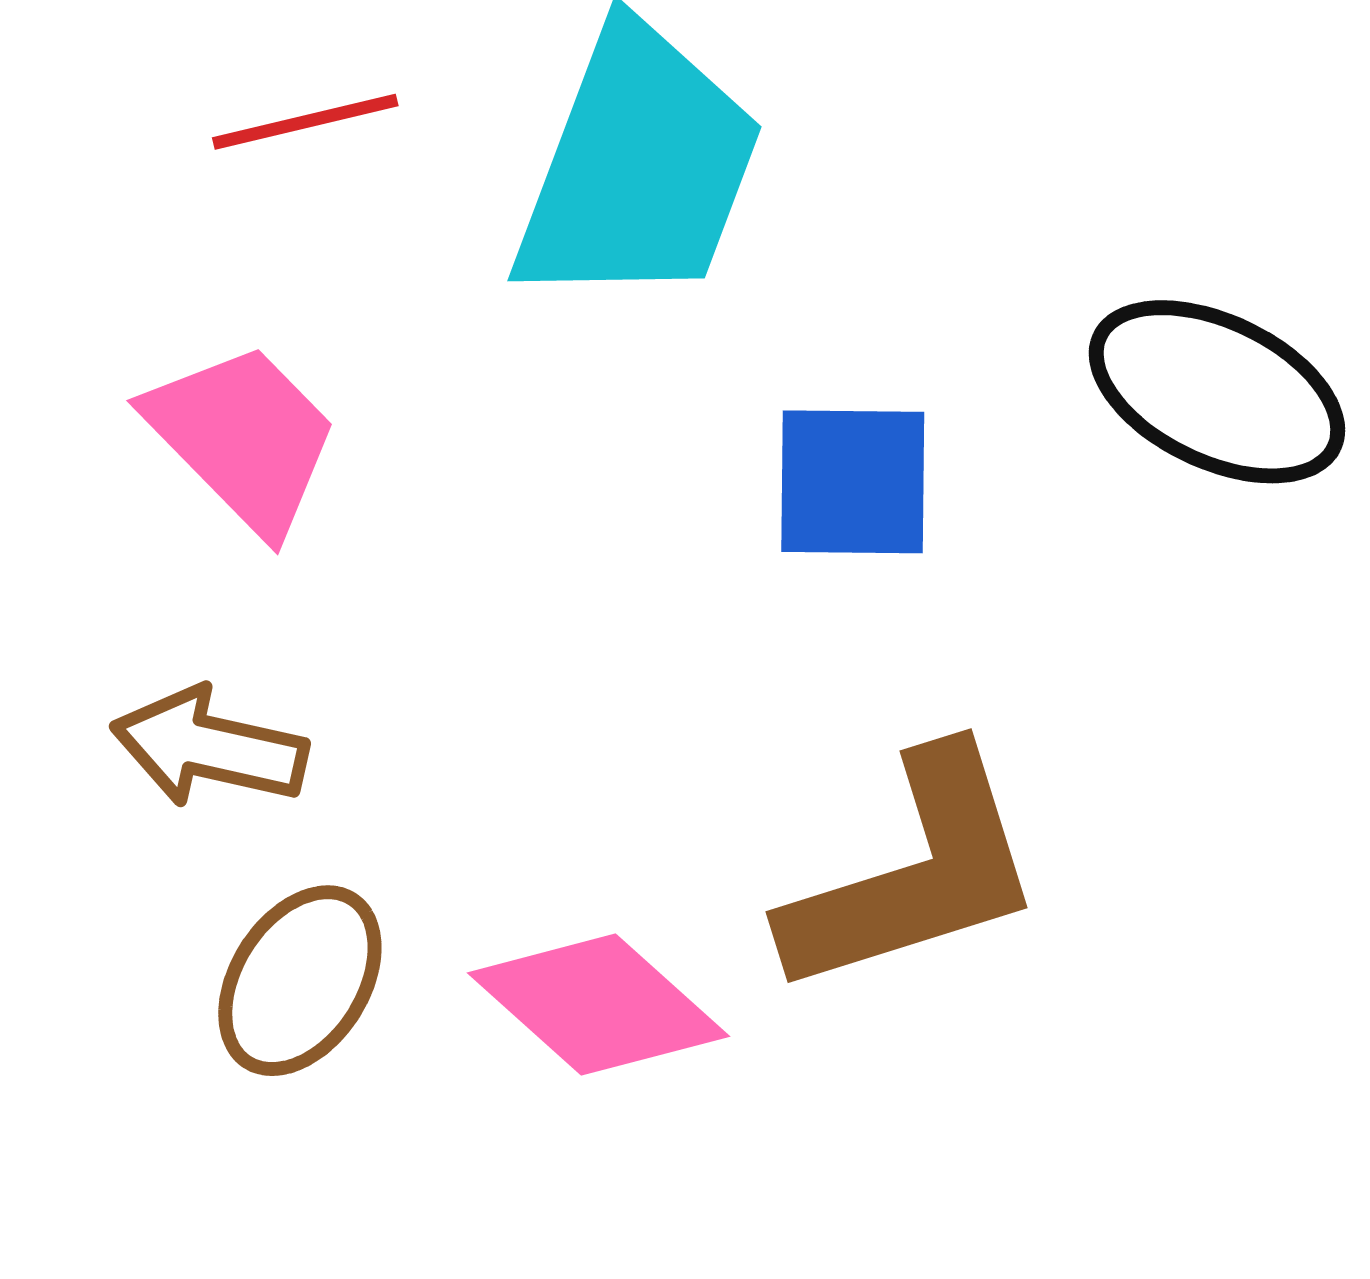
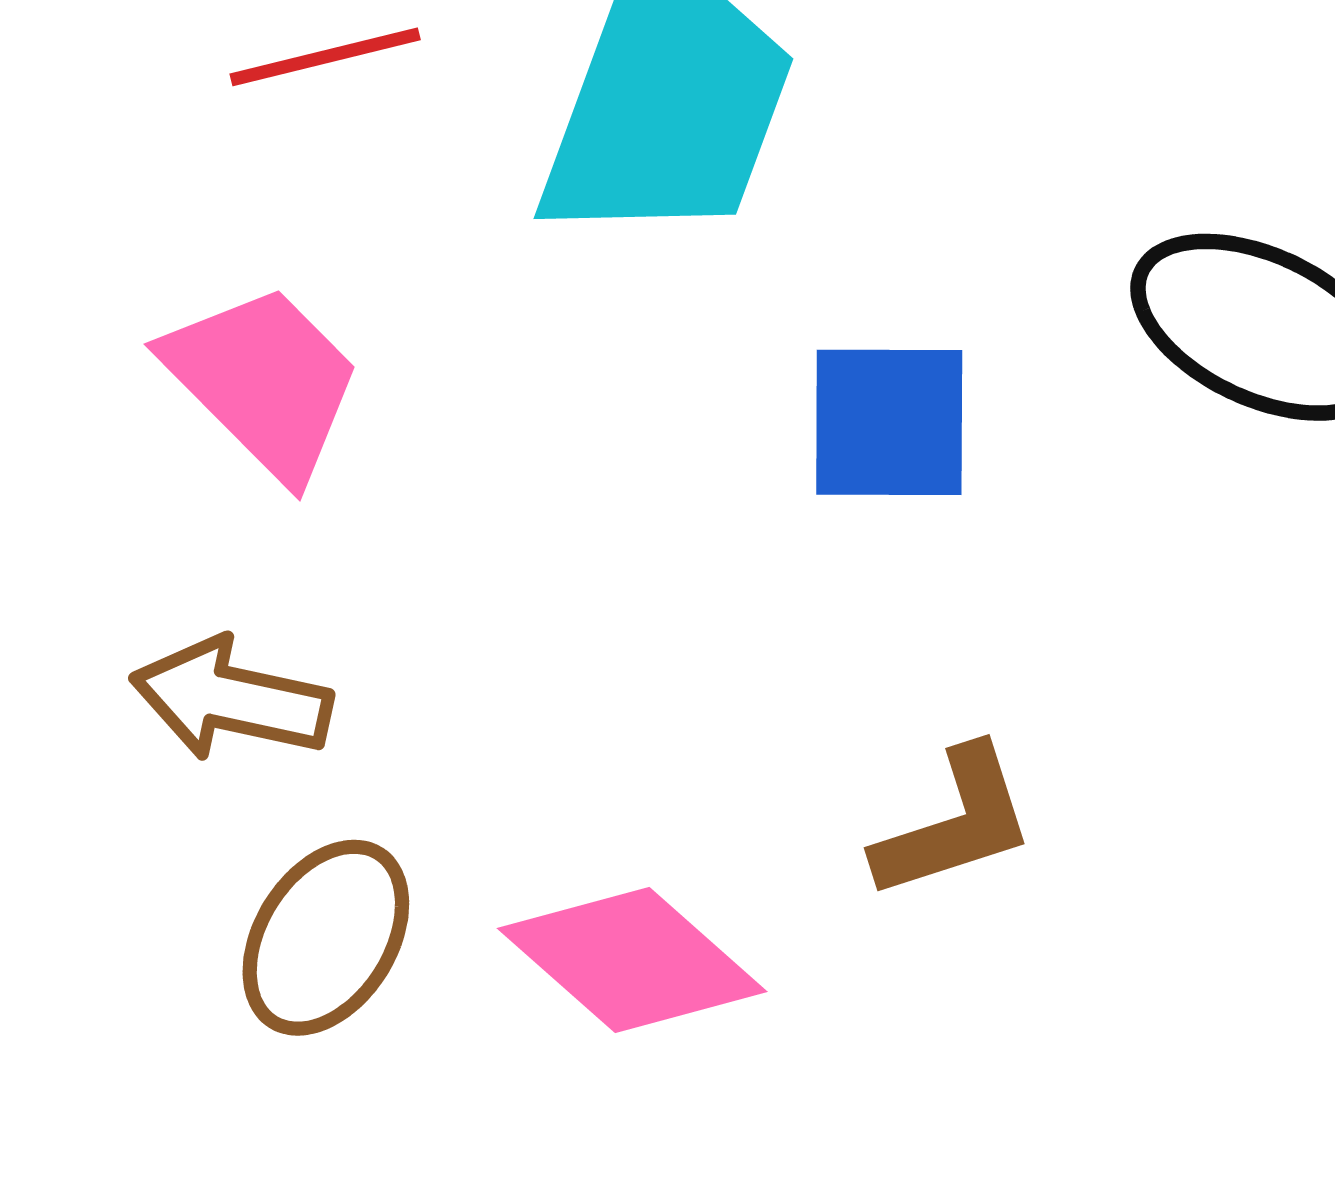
brown L-shape: (914, 874) -> (955, 823), size x0.6

